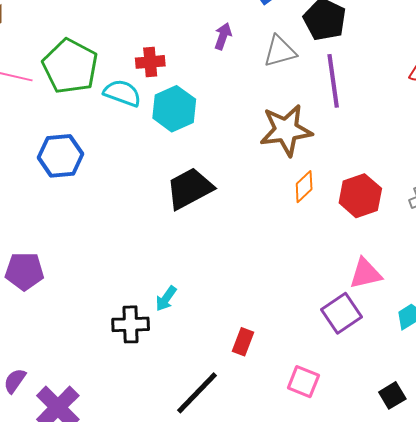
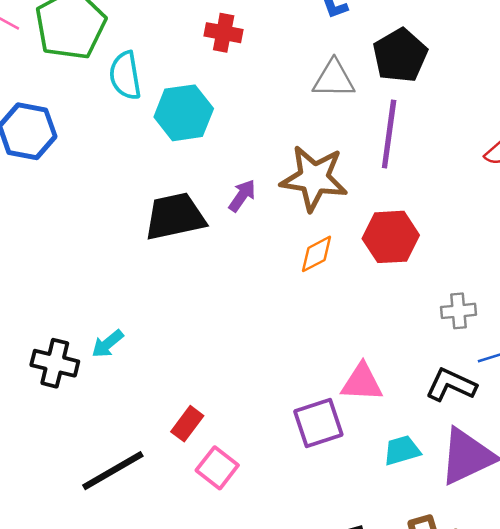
purple arrow: (223, 36) -> (242, 196), moved
red cross: (150, 62) -> (224, 33), moved
cyan semicircle: (122, 93) -> (125, 75), turned -135
red hexagon: (360, 196) -> (391, 237), moved
pink square: (303, 382) -> (217, 468), moved

